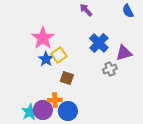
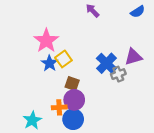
blue semicircle: (128, 11) -> (138, 12), turned -96
blue cross: (99, 43) -> (106, 63), moved
purple circle: (43, 110) -> (74, 100), moved

